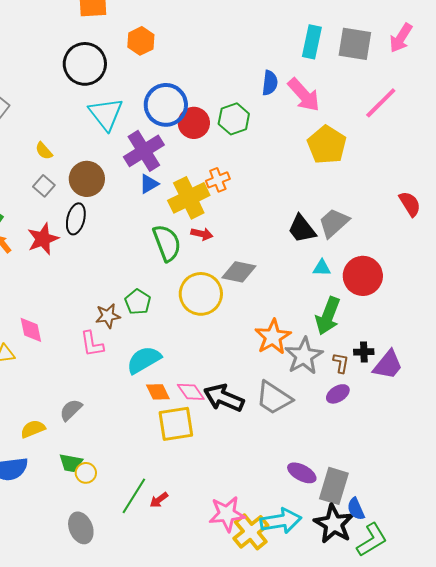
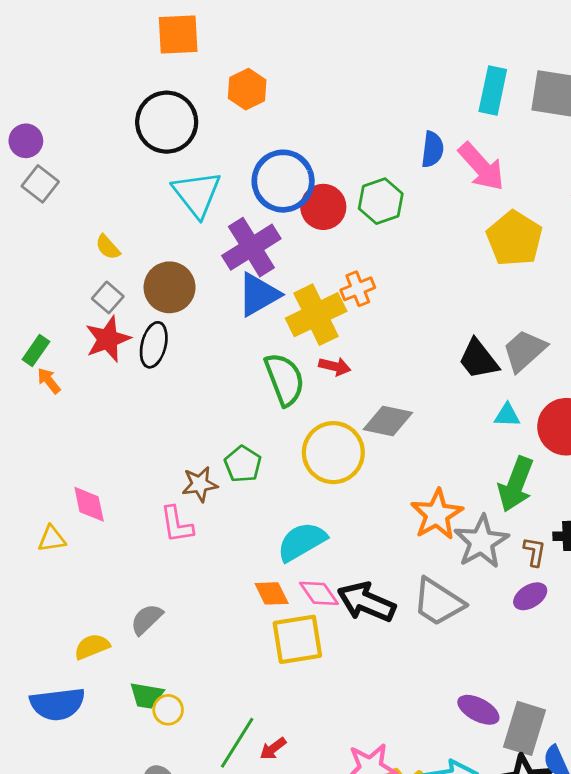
blue triangle: (149, 184) -> (259, 295), size x1.6
red star: (43, 239) -> (108, 339), moved
cyan semicircle: (144, 360) -> (302, 542), moved

